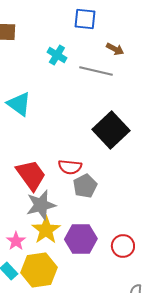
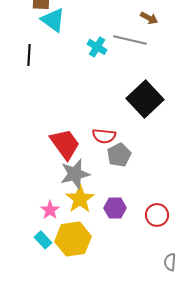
cyan cross: (57, 55) -> (97, 47), moved
cyan triangle: (19, 104) -> (53, 20), moved
purple hexagon: (81, 239) -> (115, 208), size x0.7

